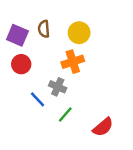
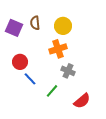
red circle: (21, 64) -> (20, 62), moved
gray cross: (58, 87) -> (68, 71), moved

